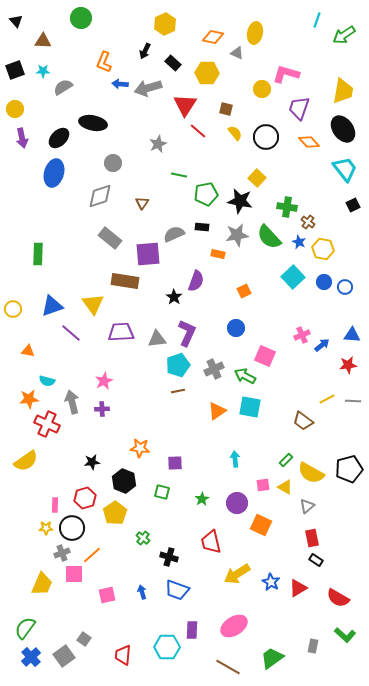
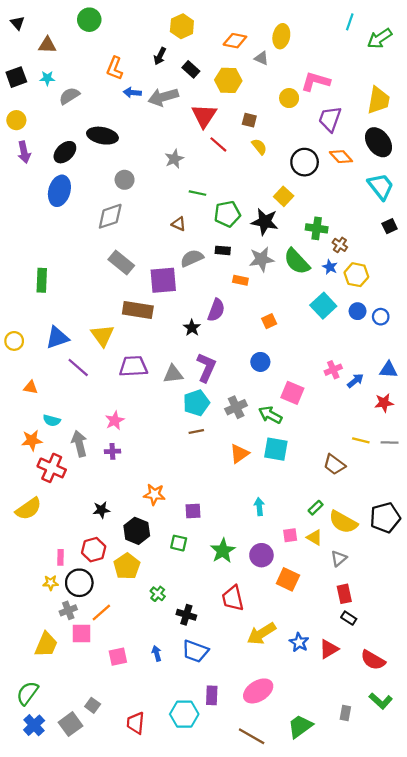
black circle: (266, 137) -> (305, 162), moved
brown triangle: (142, 203) -> (179, 224), moved, turned -40
yellow line: (327, 399) -> (361, 440), turned 42
green star: (202, 499) -> (223, 551), size x1.6

